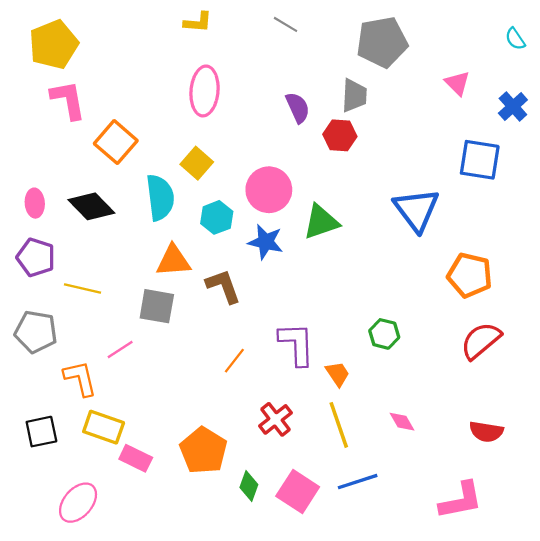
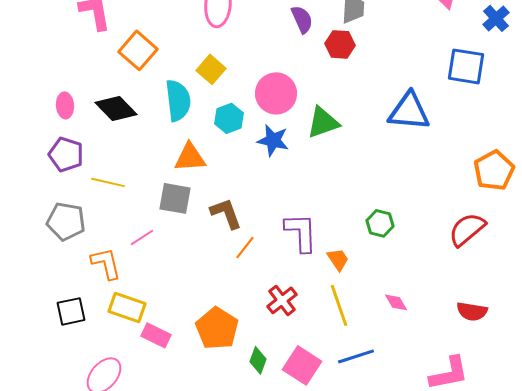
blue triangle: (416, 210) -> (409, 111), turned -48
orange pentagon: (470, 275) -> (494, 170), moved, turned 30
brown L-shape: (223, 286) -> (226, 213), moved

